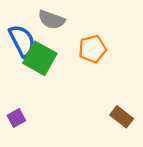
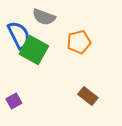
brown rectangle: (122, 117) -> (88, 96), moved

